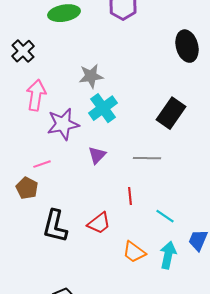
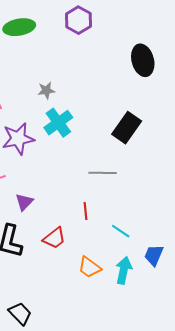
gray star: (91, 76) -> (46, 90), size x0.7
purple triangle: (97, 155) -> (24, 202), moved

